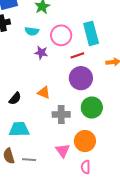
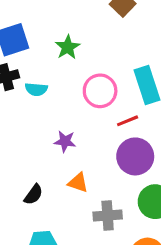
cyan semicircle: (32, 31) -> (36, 89), moved
purple star: (41, 53) -> (65, 141), moved

